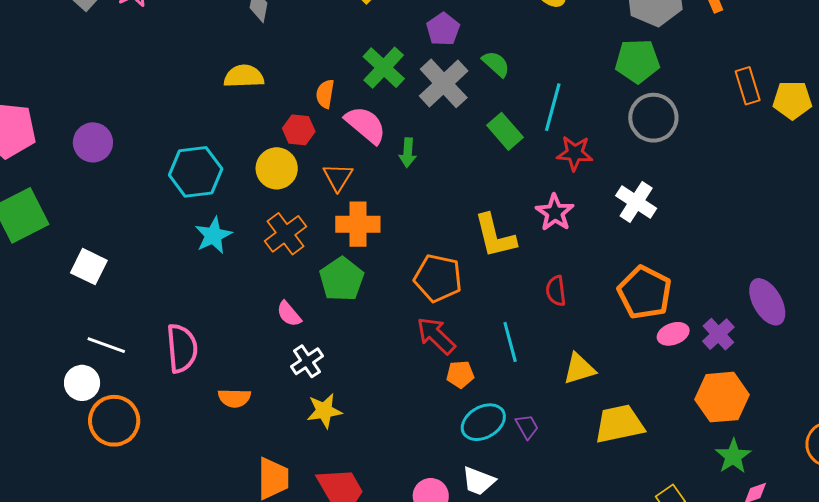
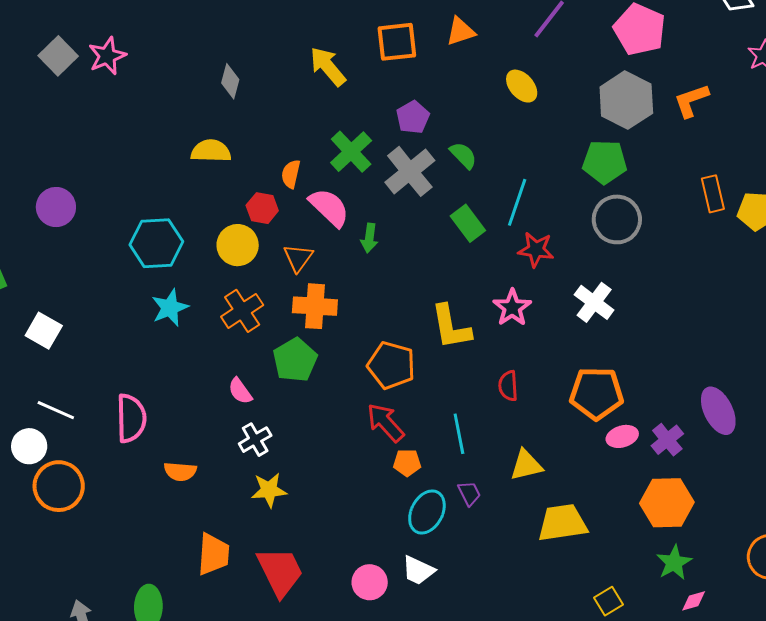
orange pentagon: (645, 293) -> (597, 393), turned -30
cyan ellipse: (483, 422) -> (427, 512), turned -36
purple trapezoid: (527, 427) -> (469, 493), moved

